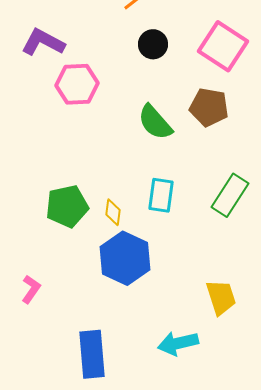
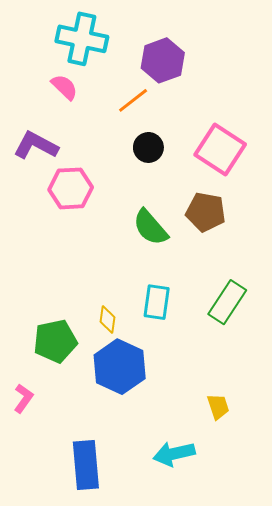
green pentagon: (67, 206) -> (55, 341), moved
yellow trapezoid: (221, 297) -> (218, 407), size x0.7

